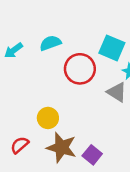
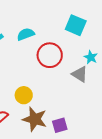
cyan square: (112, 48) -> (76, 25), moved
purple square: (92, 155) -> (60, 125), turned 35

